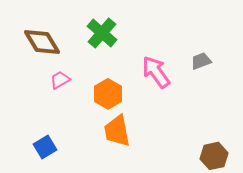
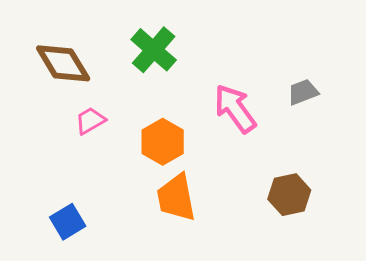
brown hexagon: (214, 156) -> (289, 195), moved

